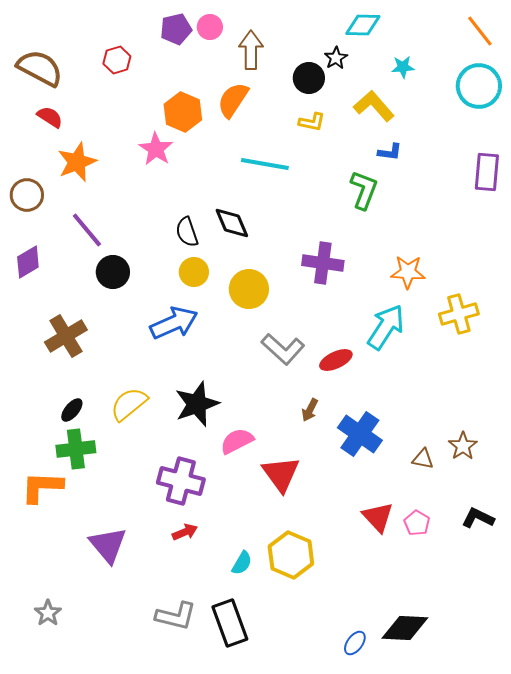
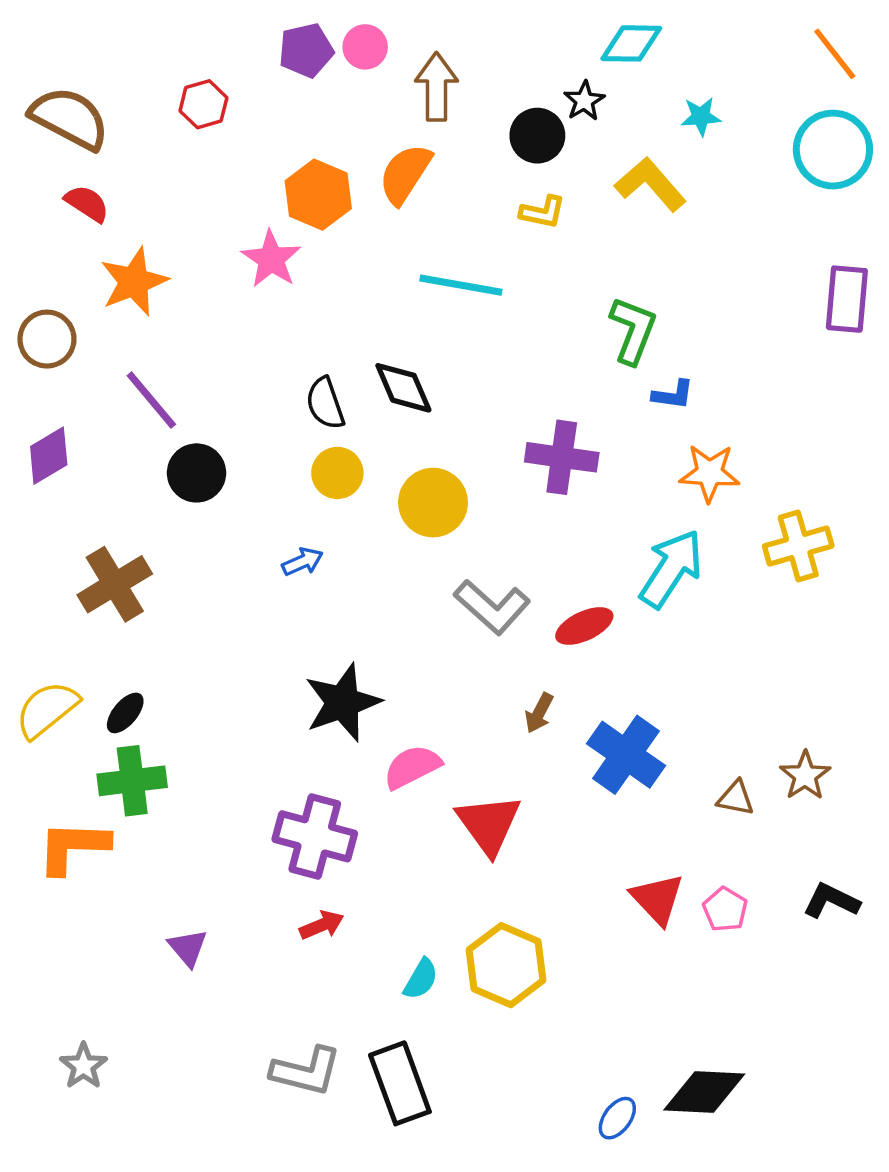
blue L-shape: (390, 152) -> (673, 395), moved
blue arrow: (174, 323) -> (303, 562), size x0.5
yellow semicircle: (129, 404) -> (47, 709), moved
purple triangle: (108, 545) -> (188, 948), size x0.6

